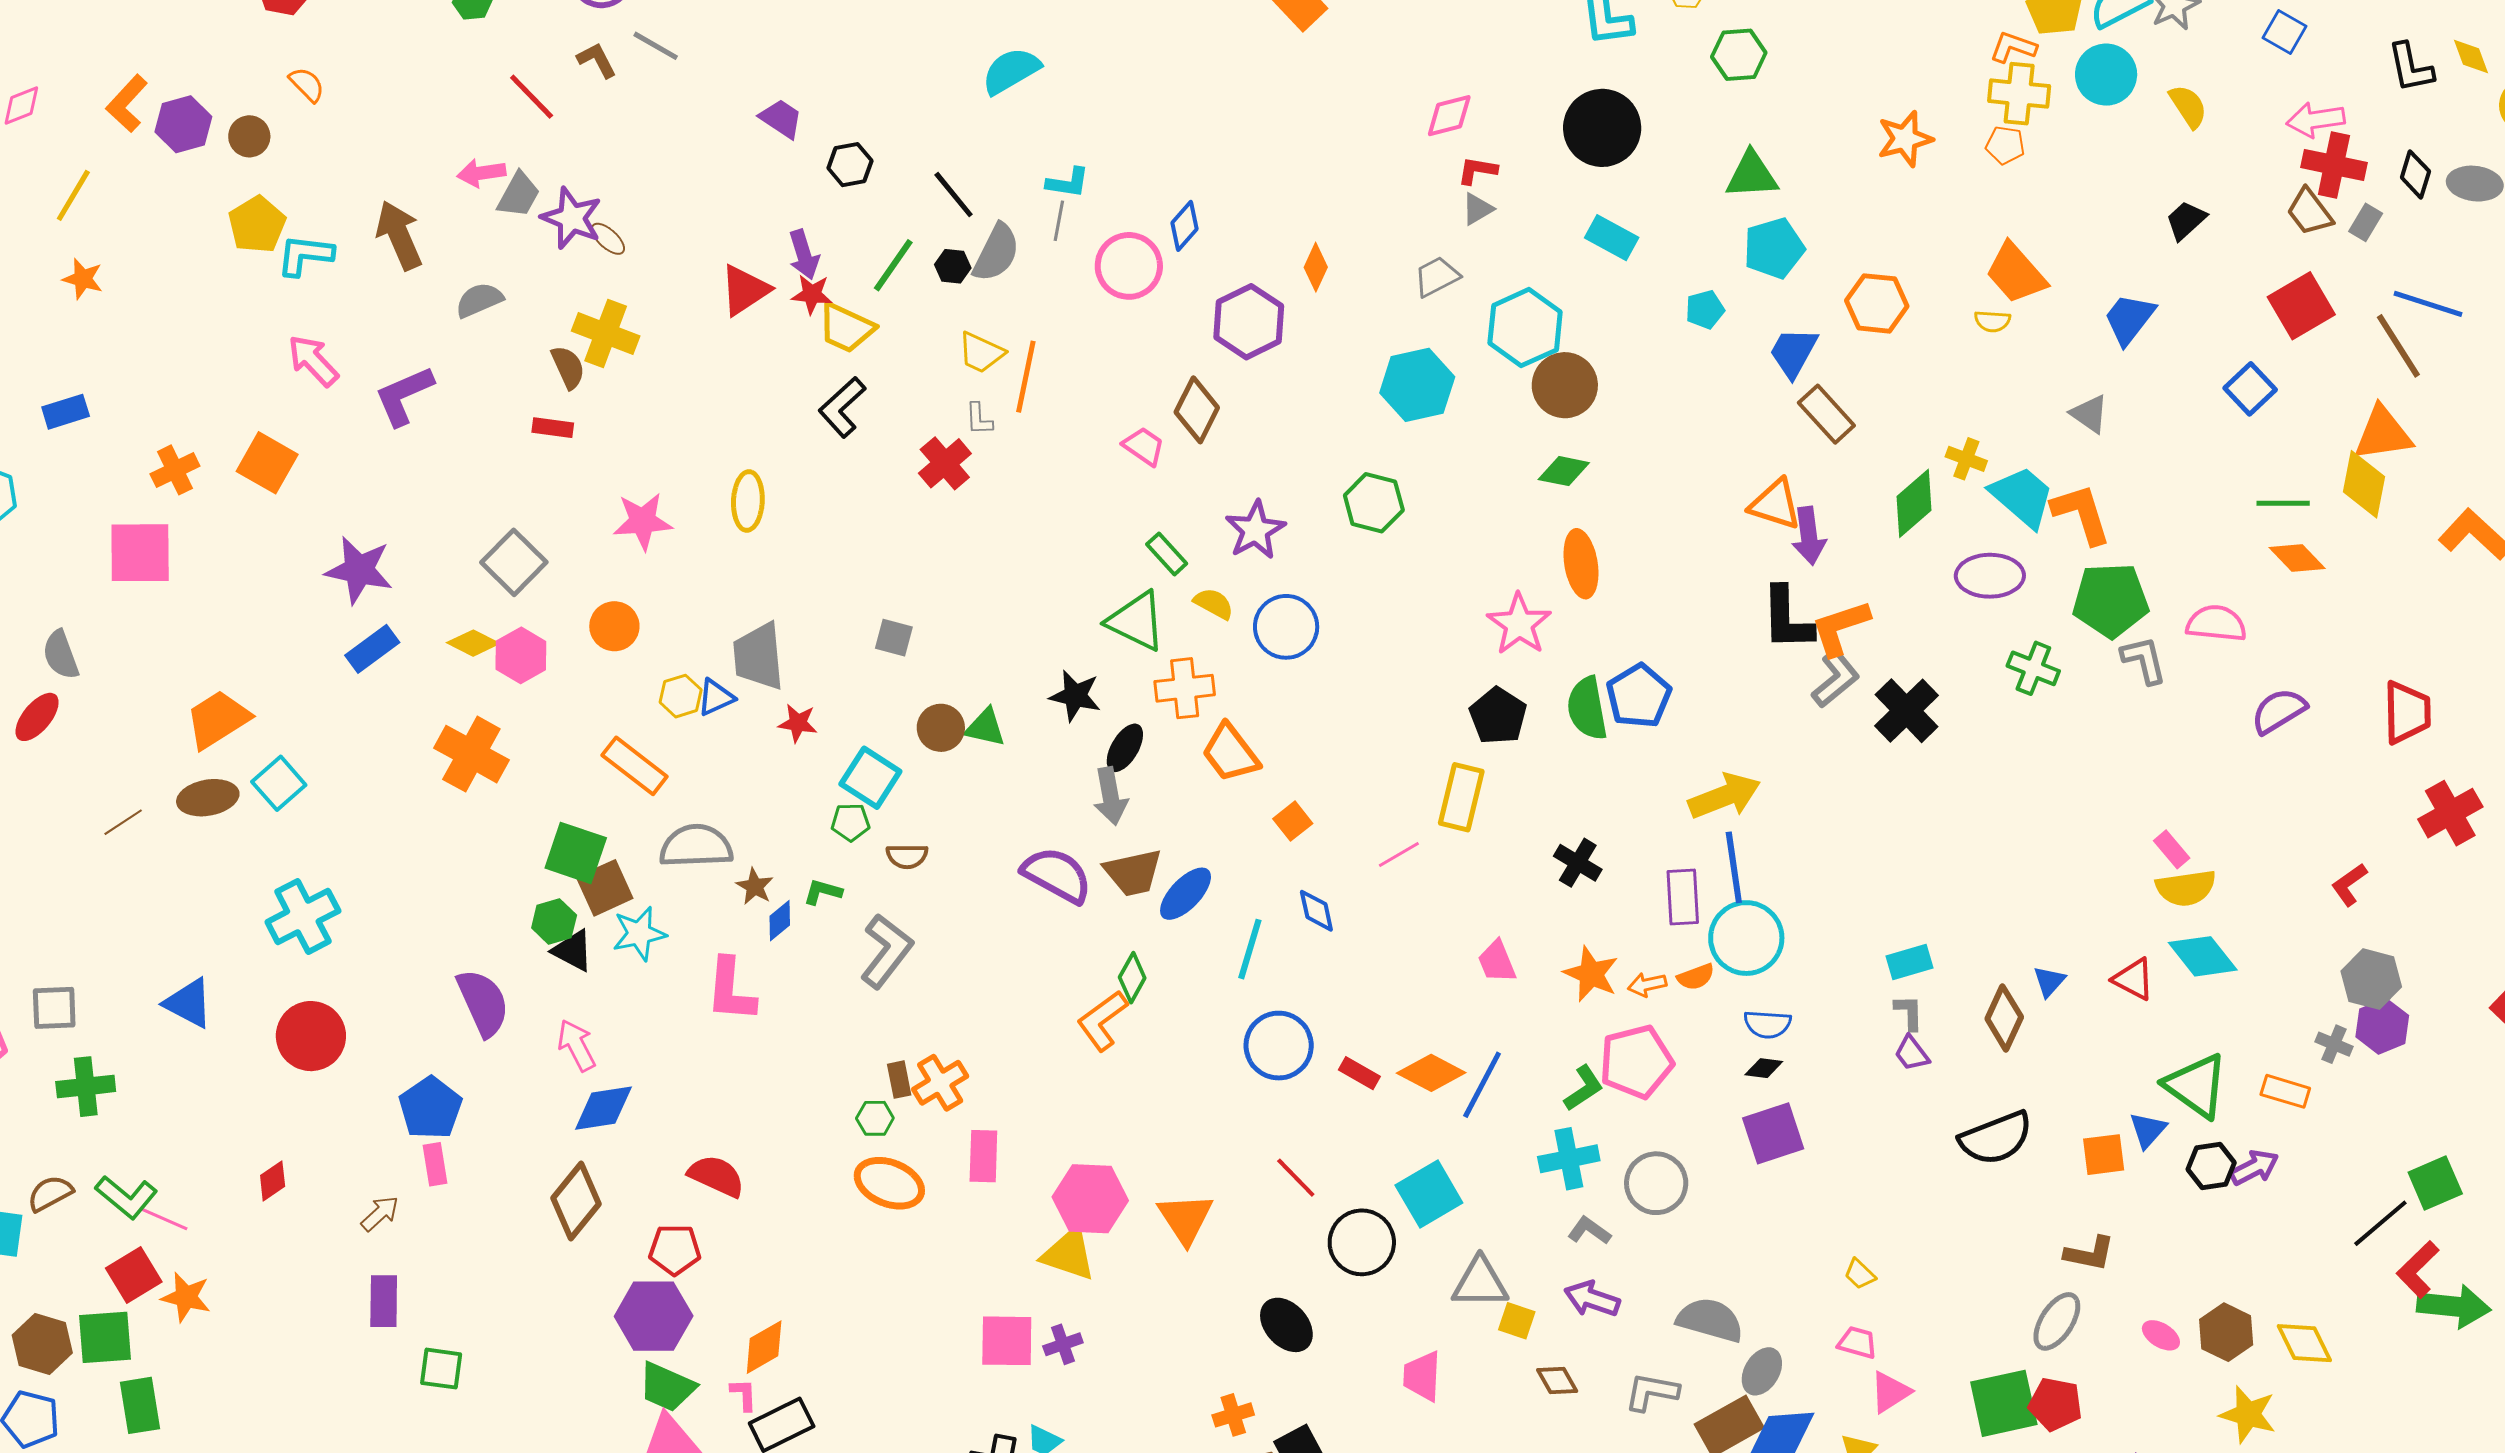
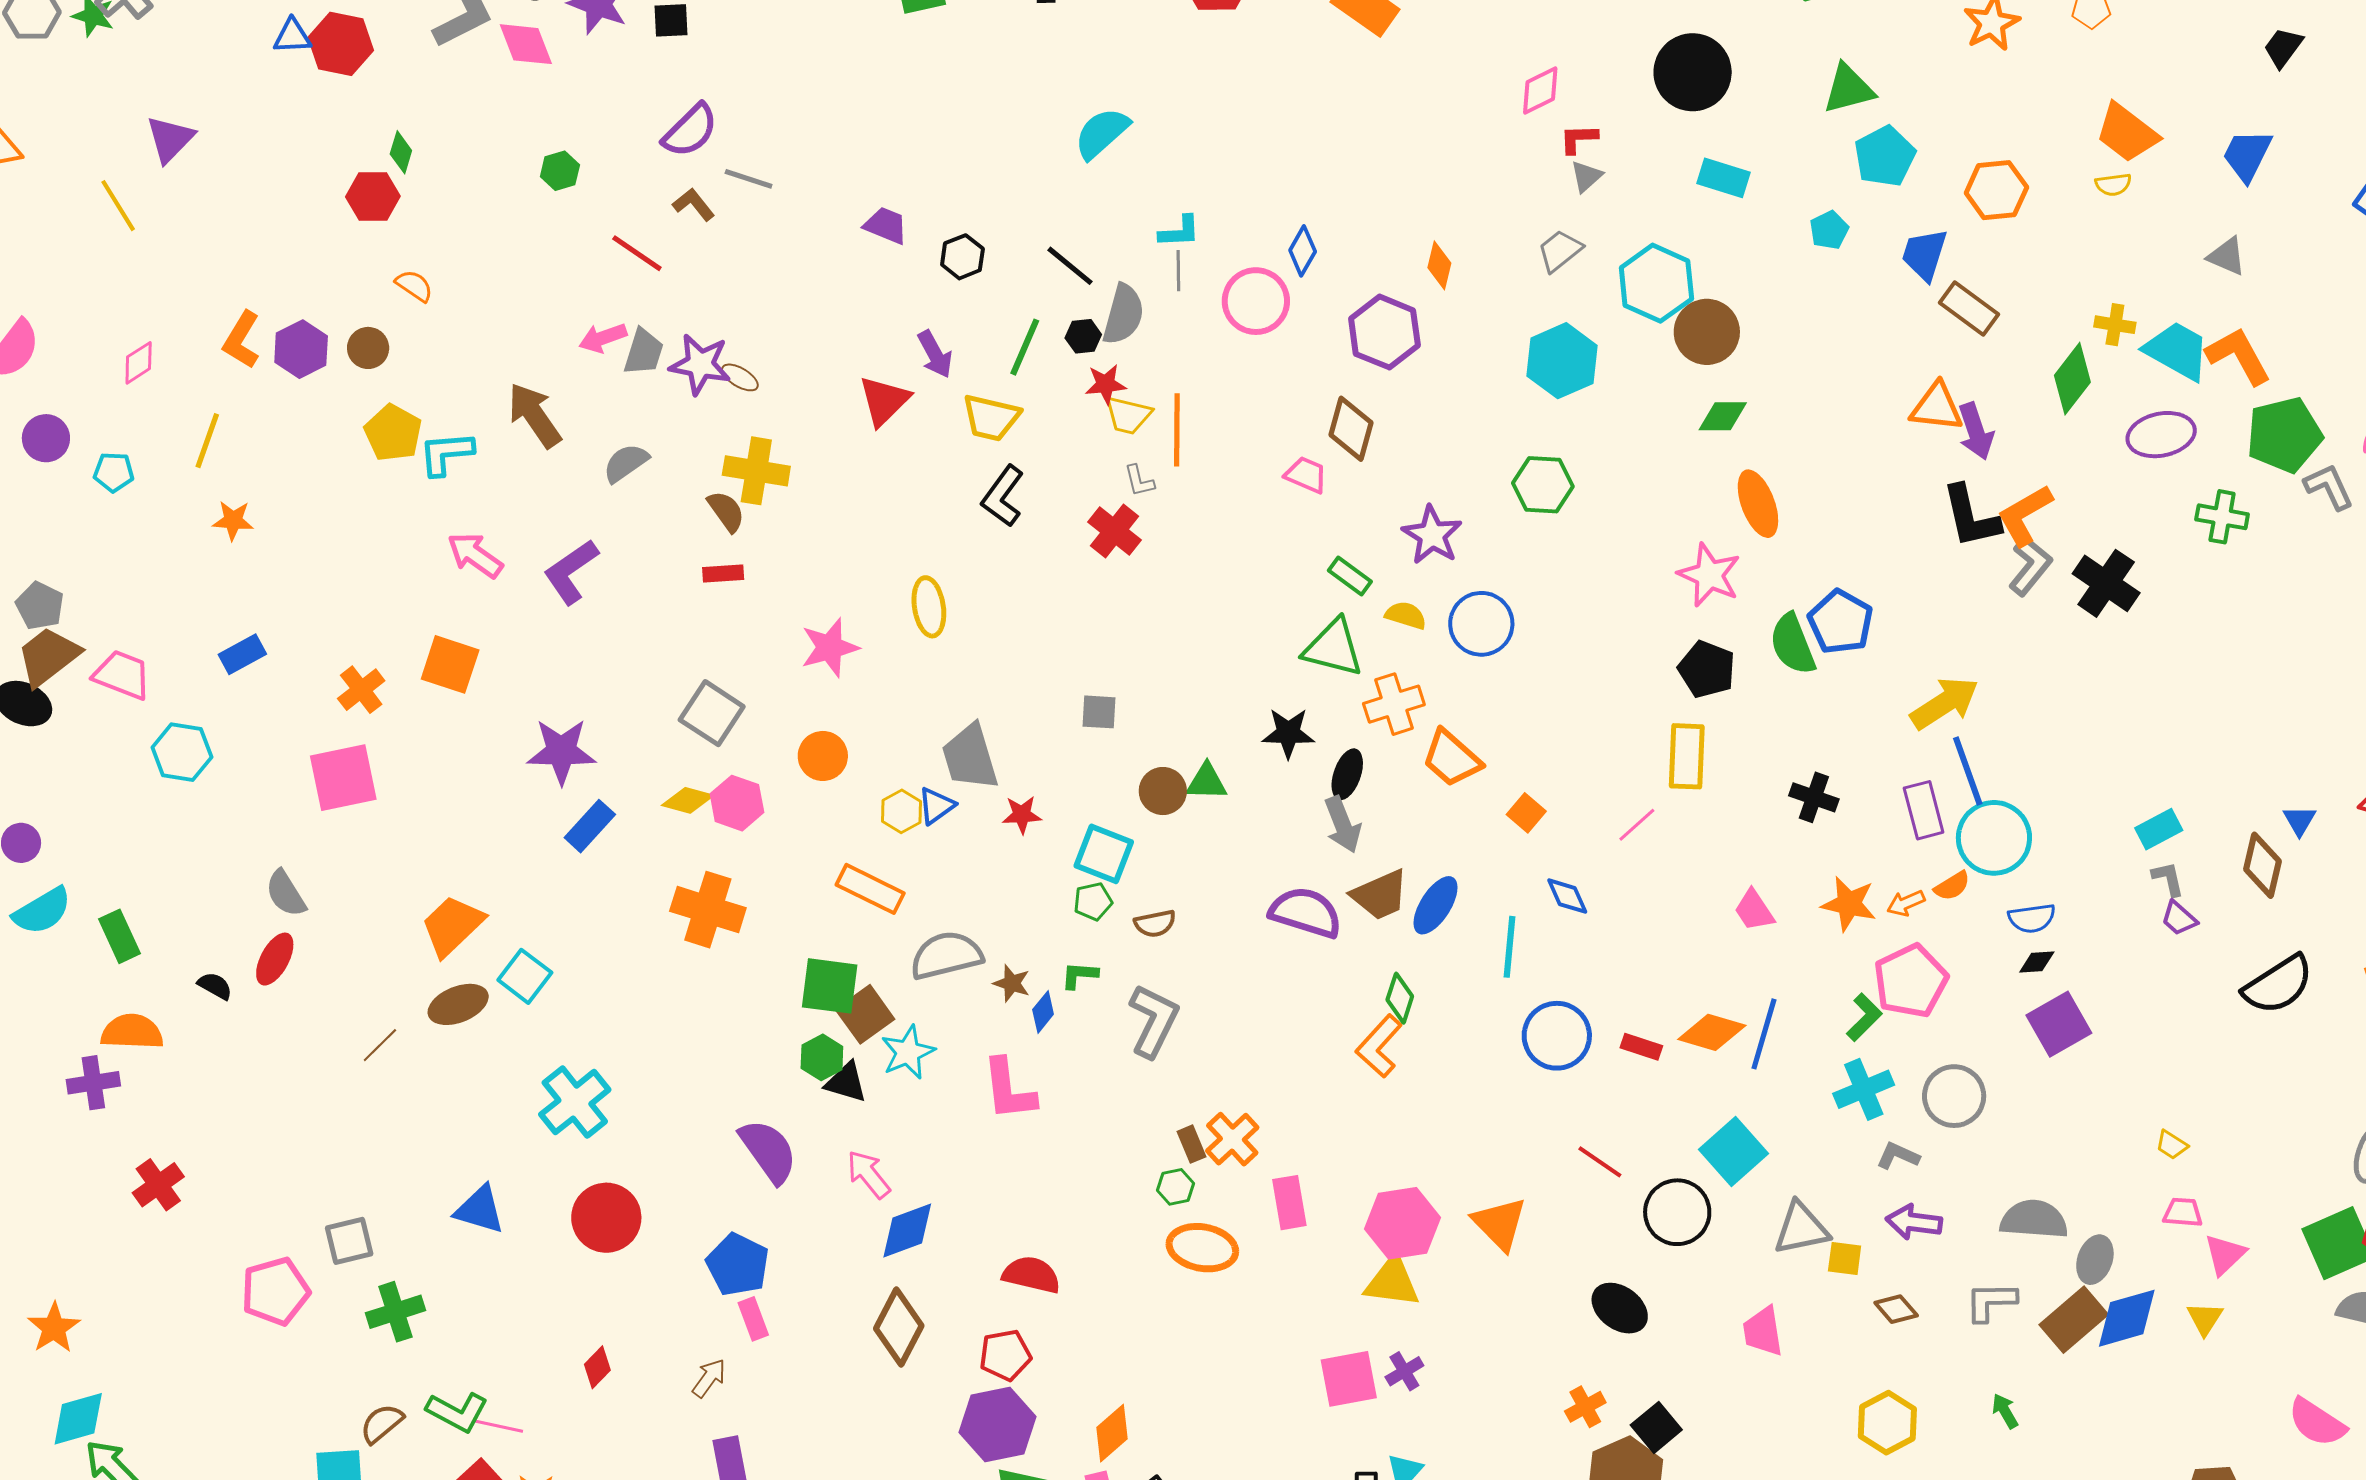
red star: (812, 294) -> (1106, 384), moved

